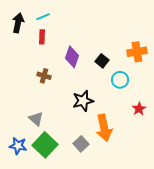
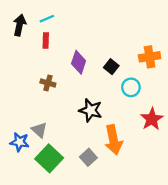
black star: (83, 101) -> (91, 110), turned 30
red star: (139, 109) -> (152, 119), size x1.5
blue star: (18, 146) -> (20, 142), moved

